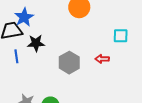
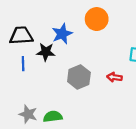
blue star: (24, 17) -> (62, 34), moved

